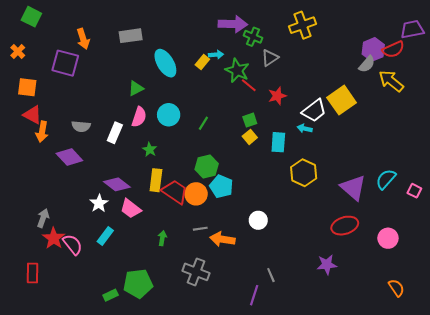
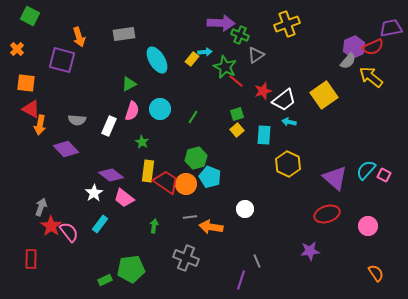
white trapezoid: (314, 111) -> (284, 100), moved
pink square: (414, 191) -> (384, 175), moved

